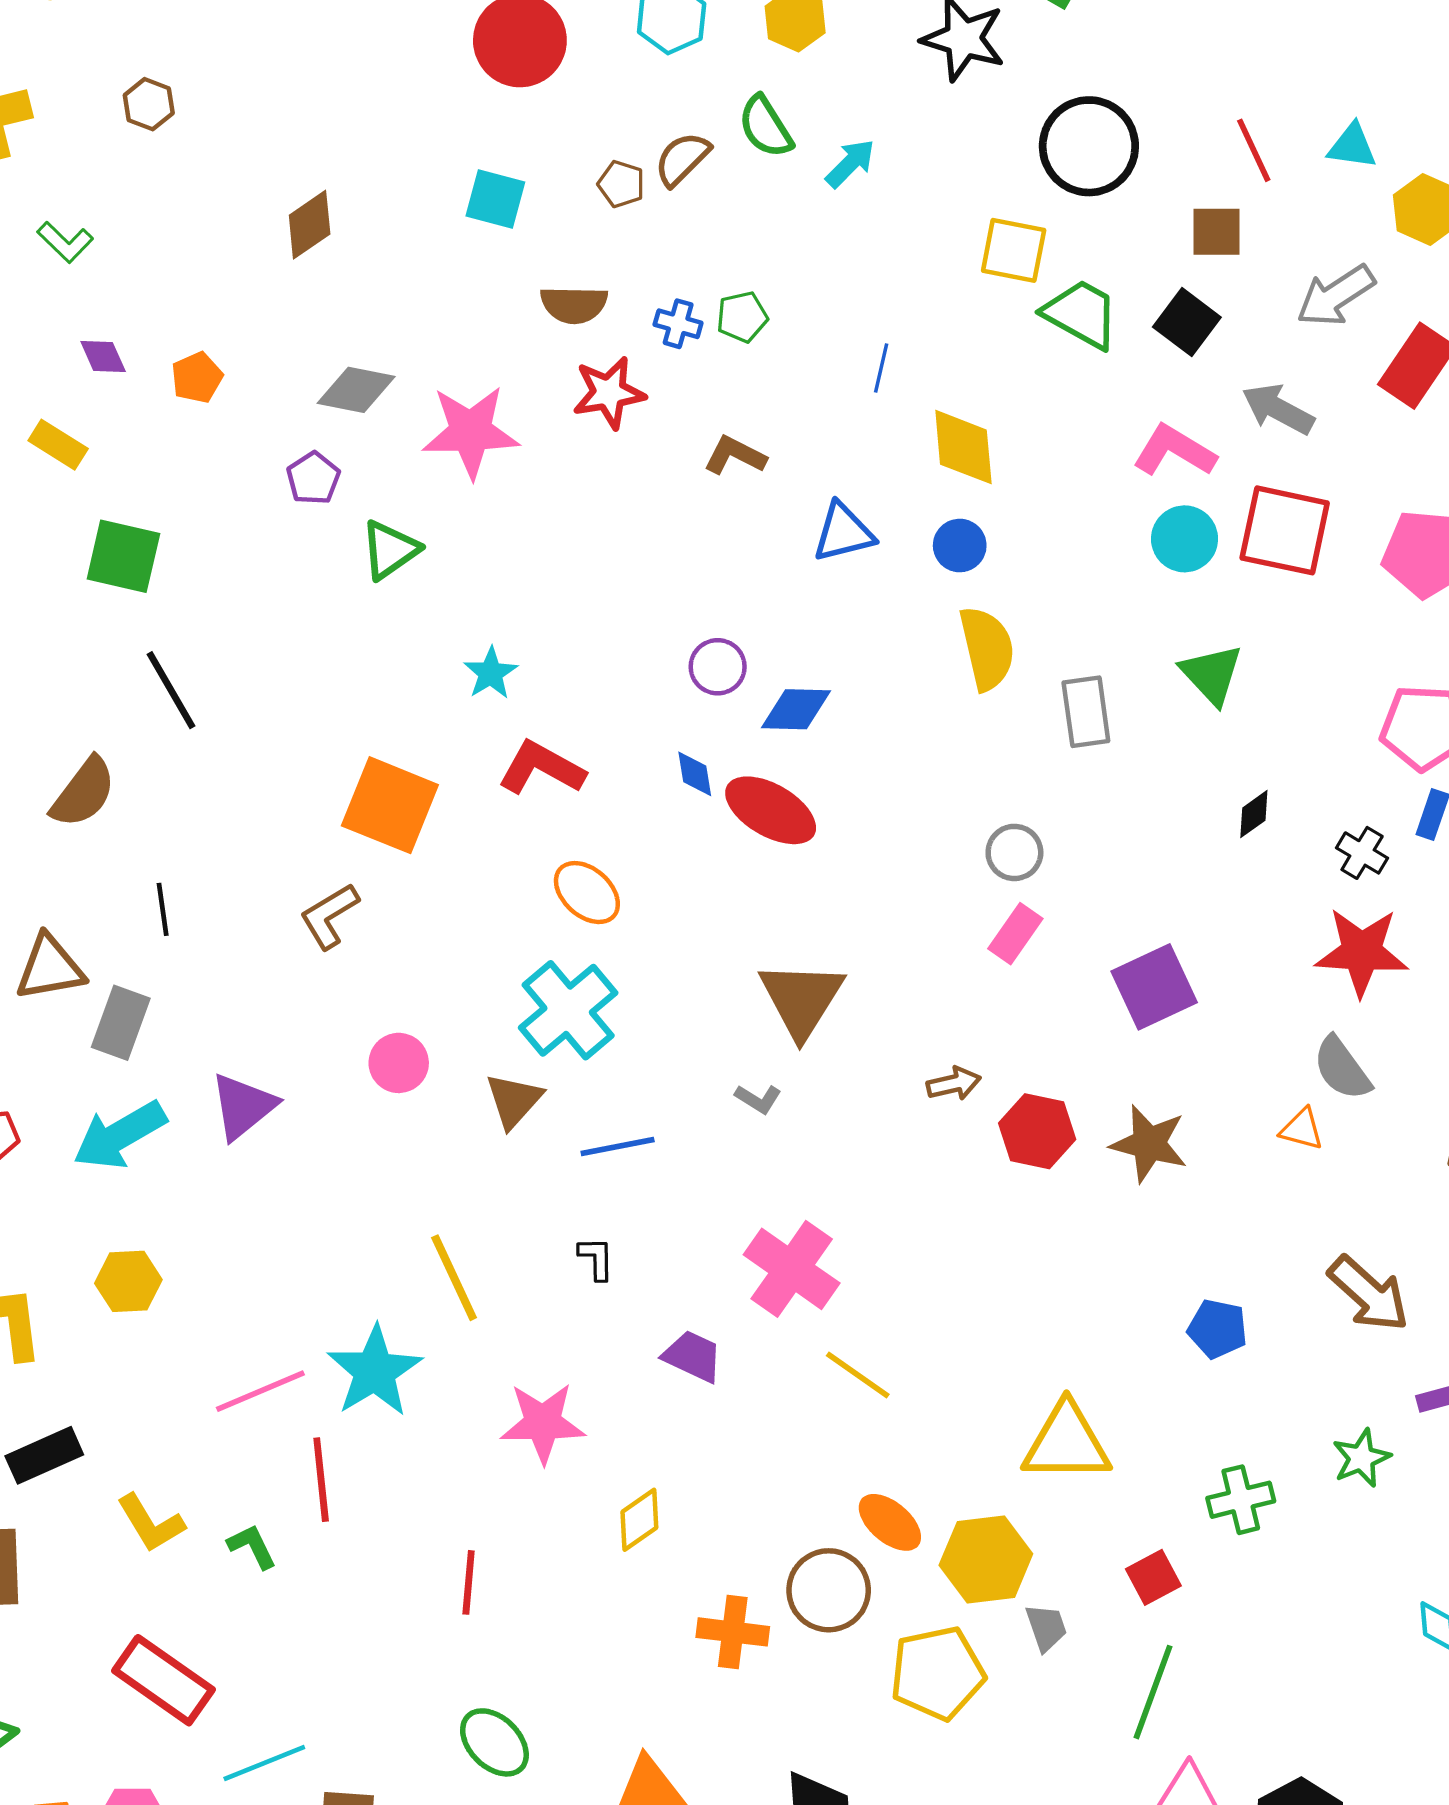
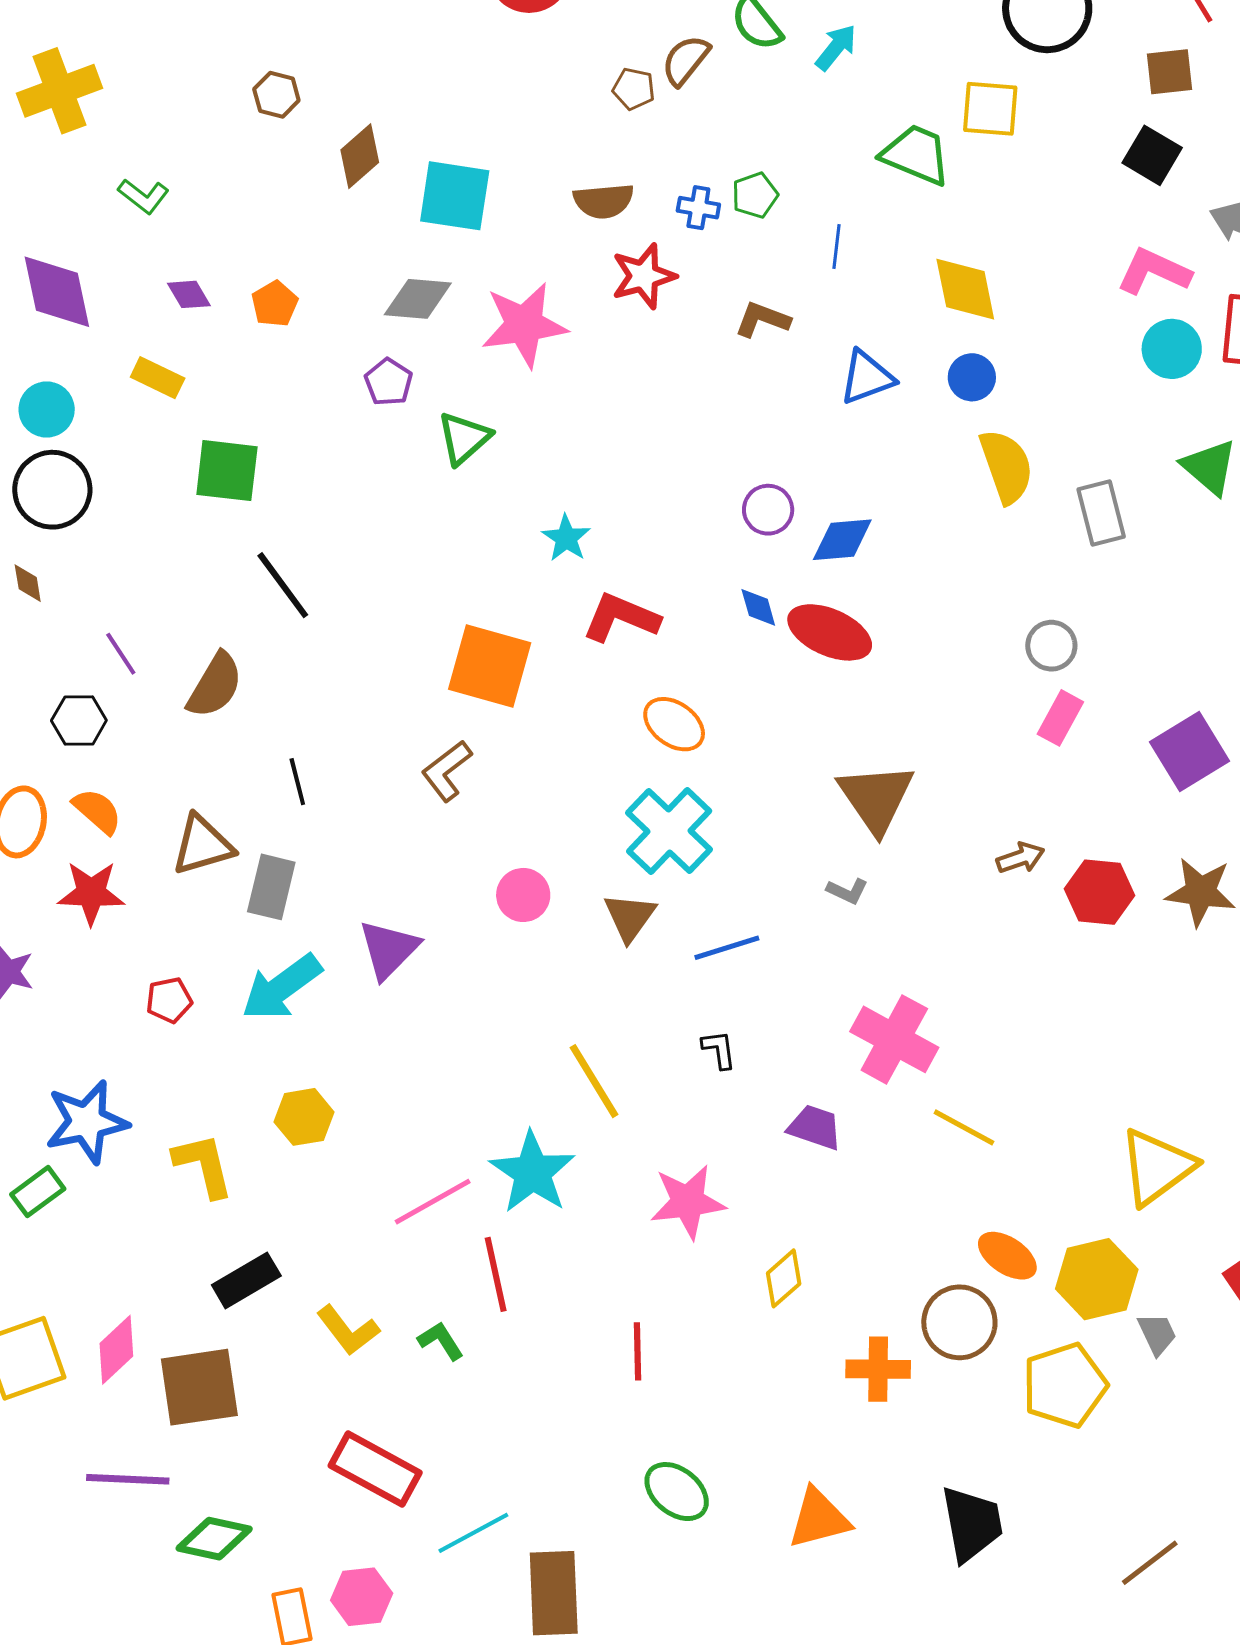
brown hexagon: (149, 104) -> (276, 95), moved
cyan square: (495, 199) -> (455, 196), moved, size x1.4
green trapezoid: (1081, 314) -> (916, 155), moved
blue line: (881, 368) -> (836, 246), moved
yellow triangle: (1067, 1443) -> (1157, 1167), turned -30

